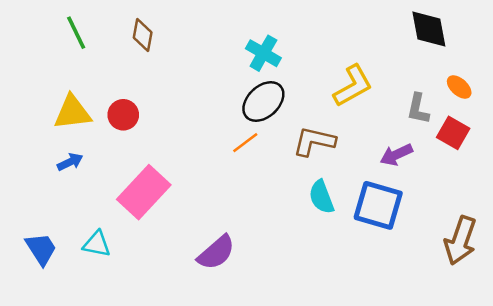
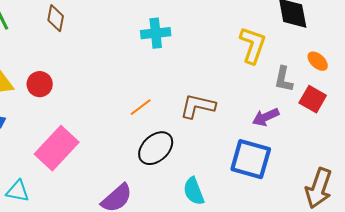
cyan cross: (263, 53) -> (156, 33), turned -36
yellow L-shape: (353, 86) -> (253, 45), moved, turned -42
black ellipse: (263, 102) -> (156, 148), moved
cyan semicircle: (321, 197) -> (194, 191), moved

